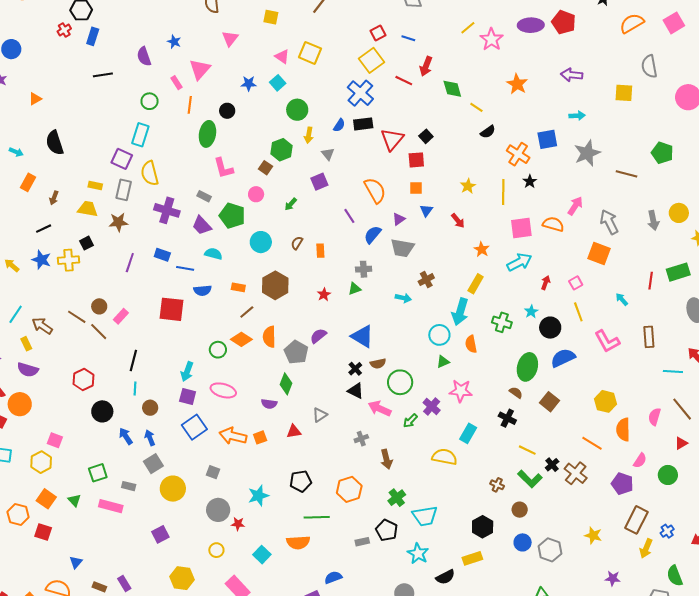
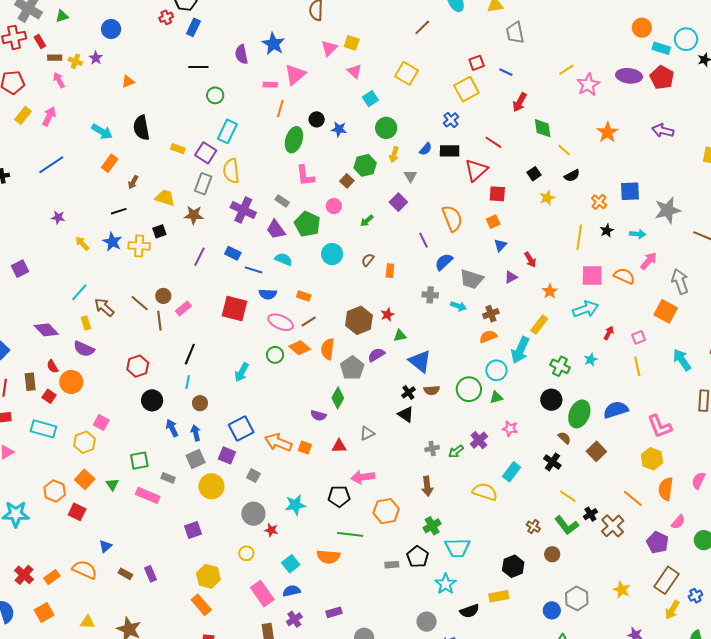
yellow square: (271, 17) -> (352, 43), moved
blue star: (174, 42) -> (273, 44), size x1.6
pink triangle: (282, 57) -> (355, 71), moved
red line: (404, 81) -> (493, 142), moved
pink rectangle: (176, 83) -> (270, 85), turned -64
blue star: (249, 83) -> (339, 129), moved
blue cross: (360, 93) -> (451, 120), size x0.6
green circle: (150, 101) -> (215, 95), moved
cyan arrow: (577, 116) -> (638, 234), moved
black square: (426, 136) -> (534, 174), moved
cyan arrow: (16, 152) -> (102, 132), size x1.5
orange cross: (518, 154) -> (599, 202), size x0.7
purple square: (319, 182) -> (398, 202), turned -30
yellow rectangle: (95, 185) -> (178, 149), moved
yellow star: (468, 186) -> (547, 198), moved
orange square: (416, 188) -> (493, 222), turned -32
purple triangle: (399, 219) -> (511, 277), moved
brown hexagon: (275, 285) -> (359, 320), moved
green triangle: (355, 289) -> (400, 336), moved
cyan arrow: (403, 298) -> (458, 306), moved
cyan arrow: (622, 299) -> (682, 360), size x1.6
black circle: (550, 328) -> (551, 400), moved
brown line: (99, 332) -> (159, 321), turned 30
pink L-shape: (607, 341) -> (660, 426), moved
orange semicircle: (471, 344) -> (488, 337), moved, turned 72
green circle: (400, 382) -> (469, 389), moved
pink ellipse: (223, 390) -> (281, 322), moved
pink star: (461, 391) -> (510, 429), size x0.7
purple square: (188, 397) -> (227, 455), moved
pink arrow: (380, 408) -> (363, 477), moved, turned -40
orange square: (260, 437) -> (305, 448), turned 32
gray cross: (361, 439) -> (432, 449), moved
blue circle: (523, 542) -> (552, 610), moved
blue semicircle: (333, 577) -> (292, 591), moved

